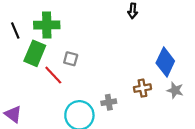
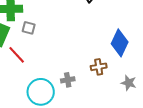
gray square: (71, 59) -> (29, 28), moved
gray star: (175, 90) -> (129, 83), moved

